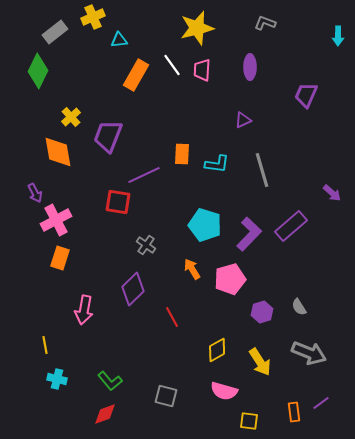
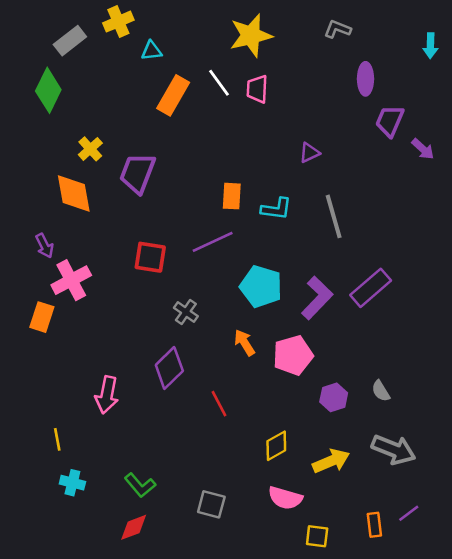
purple ellipse: (250, 67) -> (366, 79), moved
purple line: (144, 175) -> (213, 242), moved
purple arrow: (332, 193) -> (423, 149), moved
orange rectangle: (60, 258) -> (42, 317), moved
yellow arrow: (260, 362) -> (331, 461), turned -80

